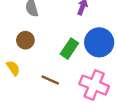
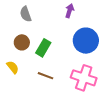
green rectangle: (69, 49) -> (43, 48), moved

